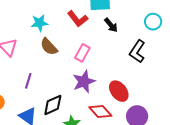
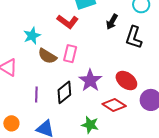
black arrow: (111, 25) -> (112, 22), moved, turned 84
pink rectangle: (82, 53) -> (70, 54), moved
black diamond: (53, 105) -> (64, 92), moved

